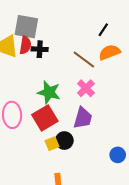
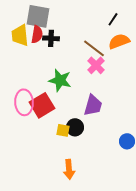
pink cross: (86, 88) -> (96, 65), moved
red square: (45, 118) -> (42, 105), moved
yellow square: (52, 144) -> (63, 130), turned 32

